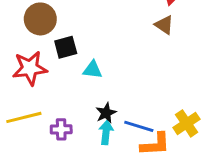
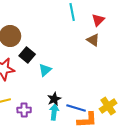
black square: (66, 47) -> (27, 55), turned -35
cyan triangle: (93, 70) -> (45, 70), turned -48

